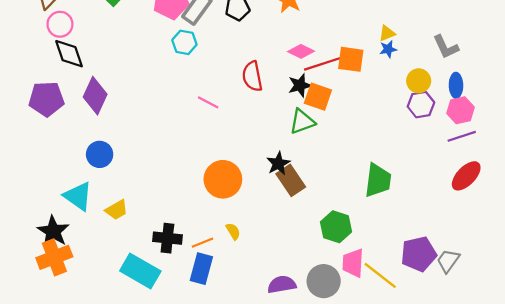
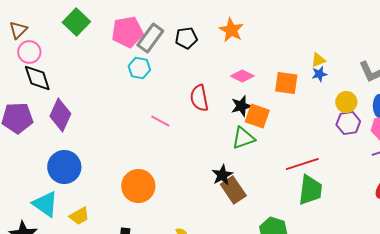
red line: (322, 64) -> (302, 164), moved
blue circle: (100, 154) -> (64, 167), size x1.4
orange circle: (223, 179) -> (138, 186), moved

